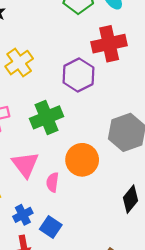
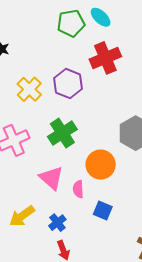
purple hexagon: (78, 75) -> (68, 84), moved
blue square: (51, 227) -> (103, 210), moved

